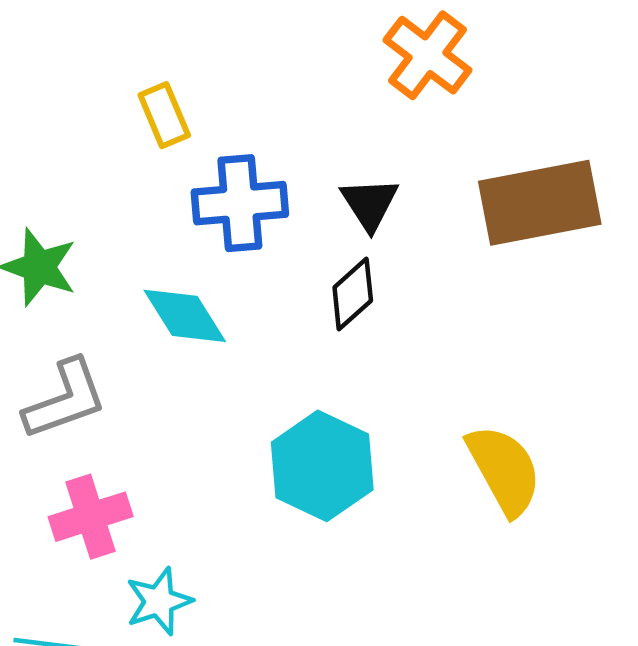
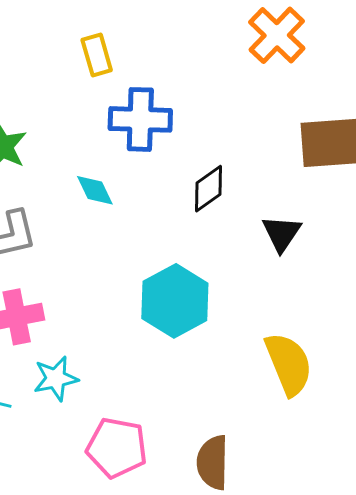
black triangle: (370, 204) -> (282, 233), moved
cyan diamond: (185, 316) -> (95, 190), size x0.7
yellow semicircle: (504, 470) -> (289, 364), moved

